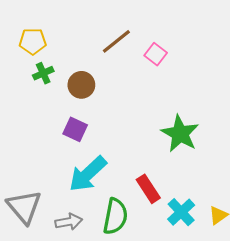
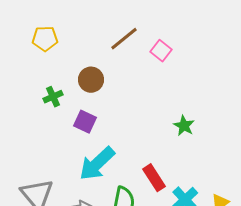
green cross: (43, 73) -> (53, 97), moved
green star: (180, 134) -> (184, 126), size x0.6

